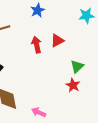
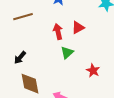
green triangle: (77, 67) -> (67, 53), moved

